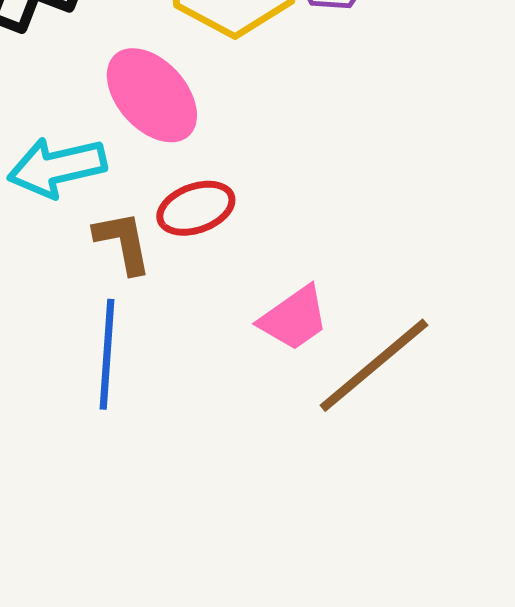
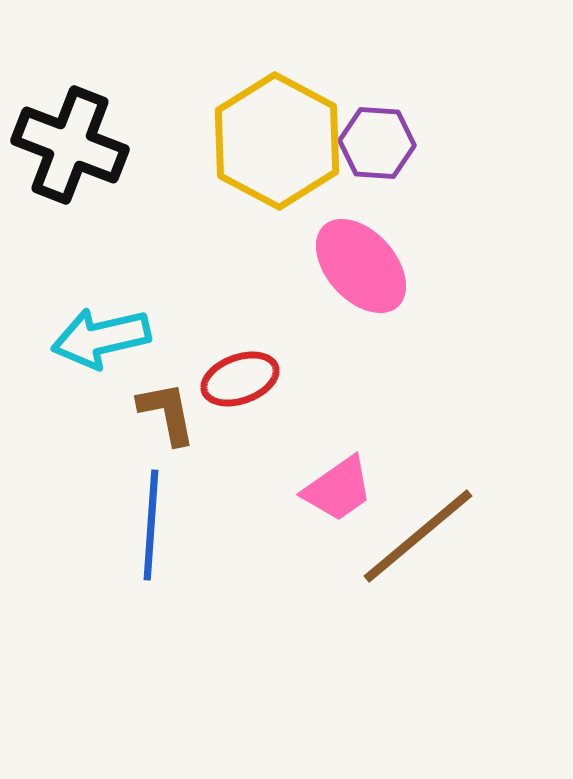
pink ellipse: (152, 95) -> (361, 266), moved

